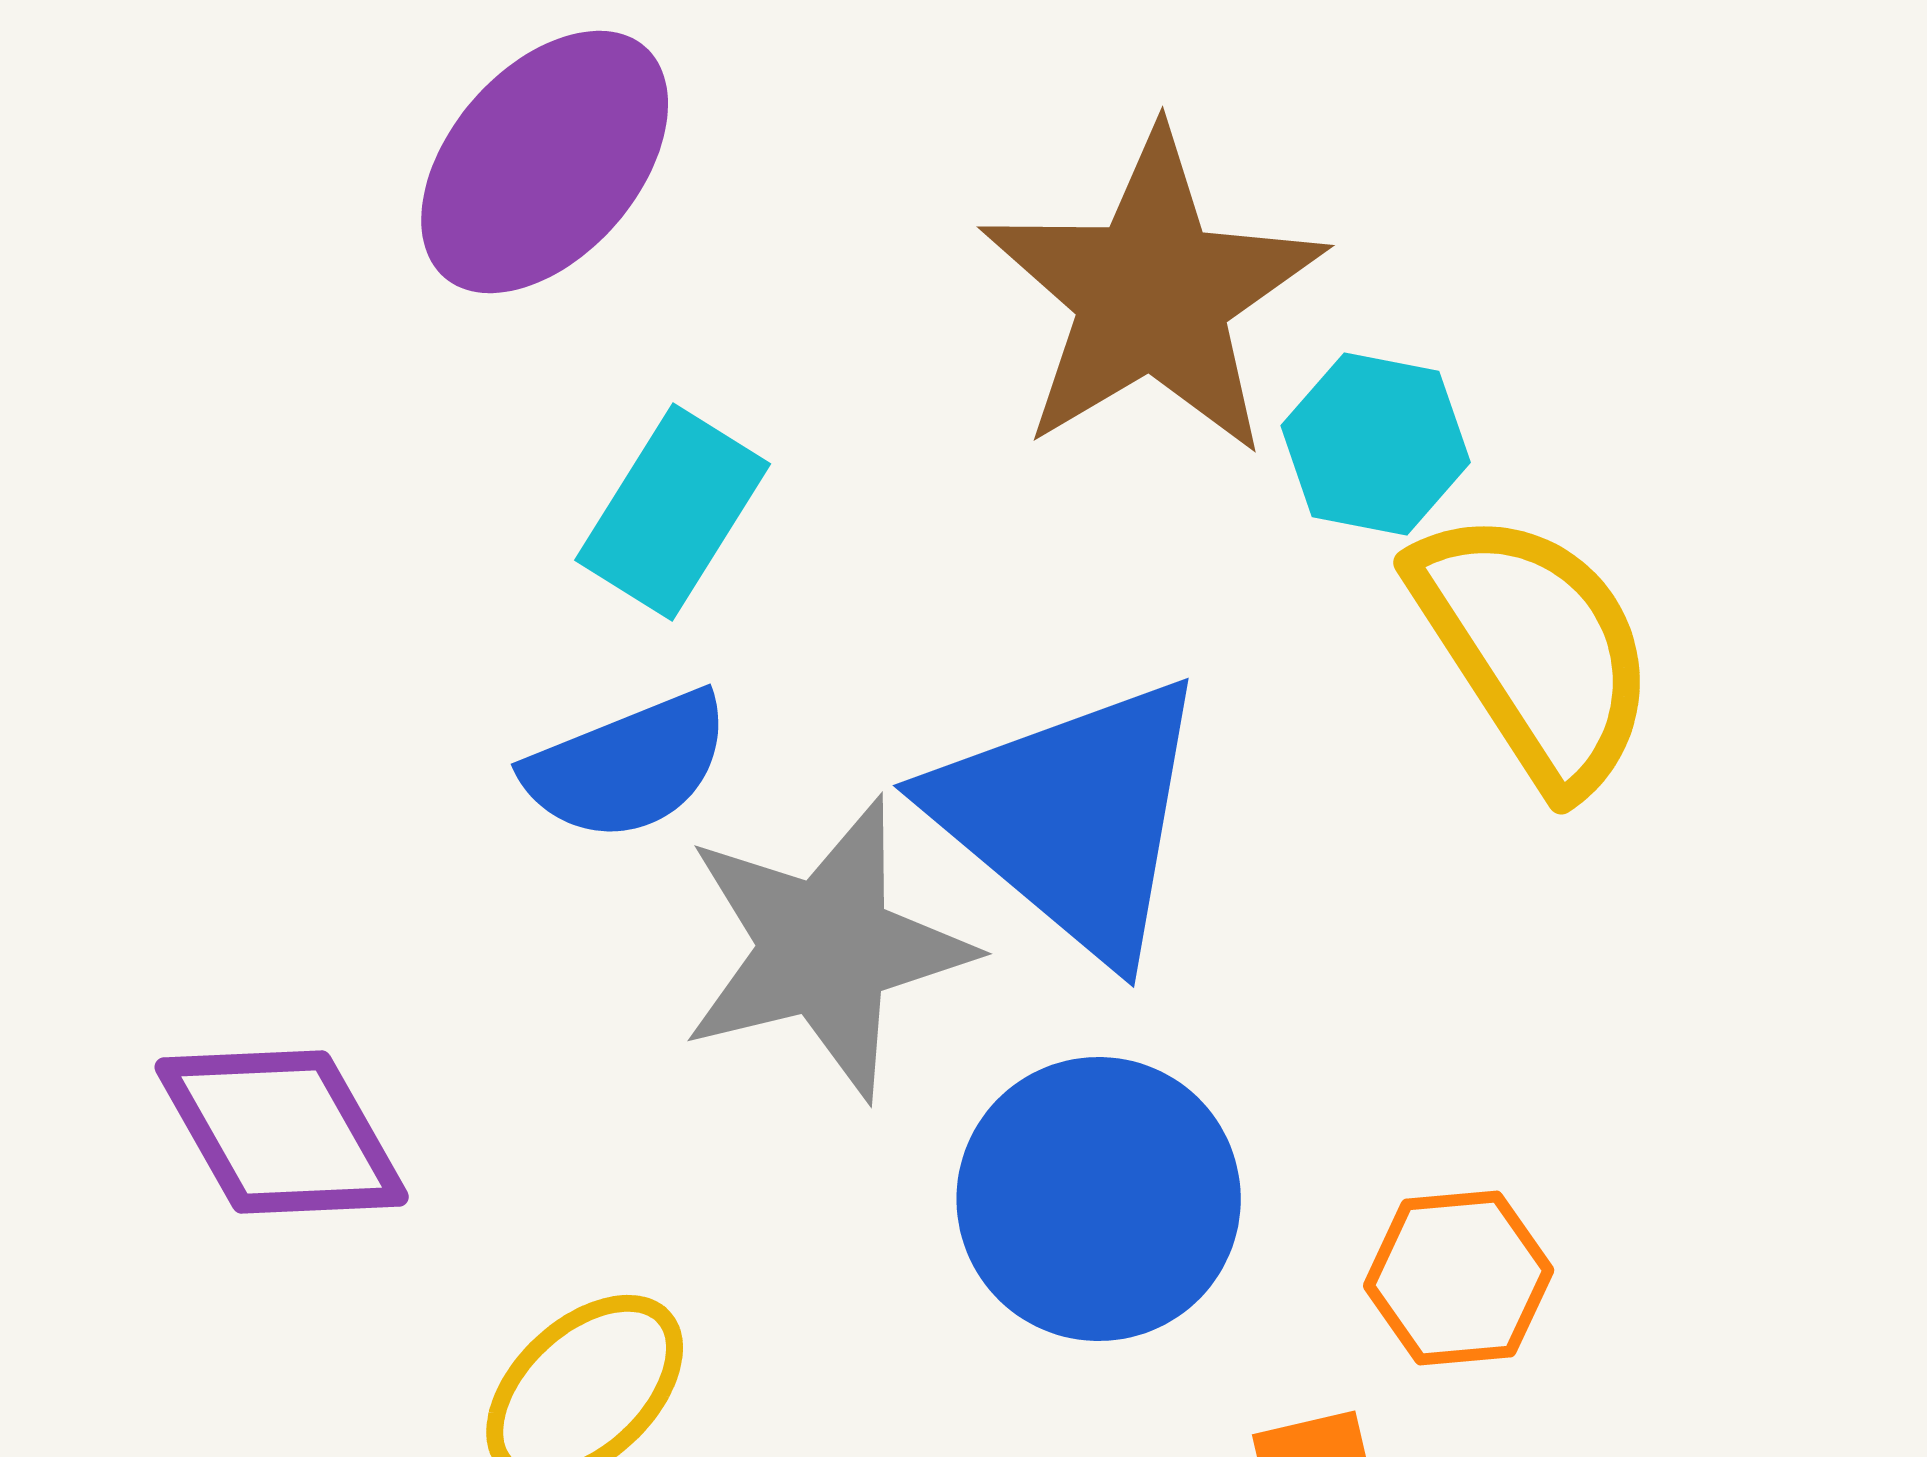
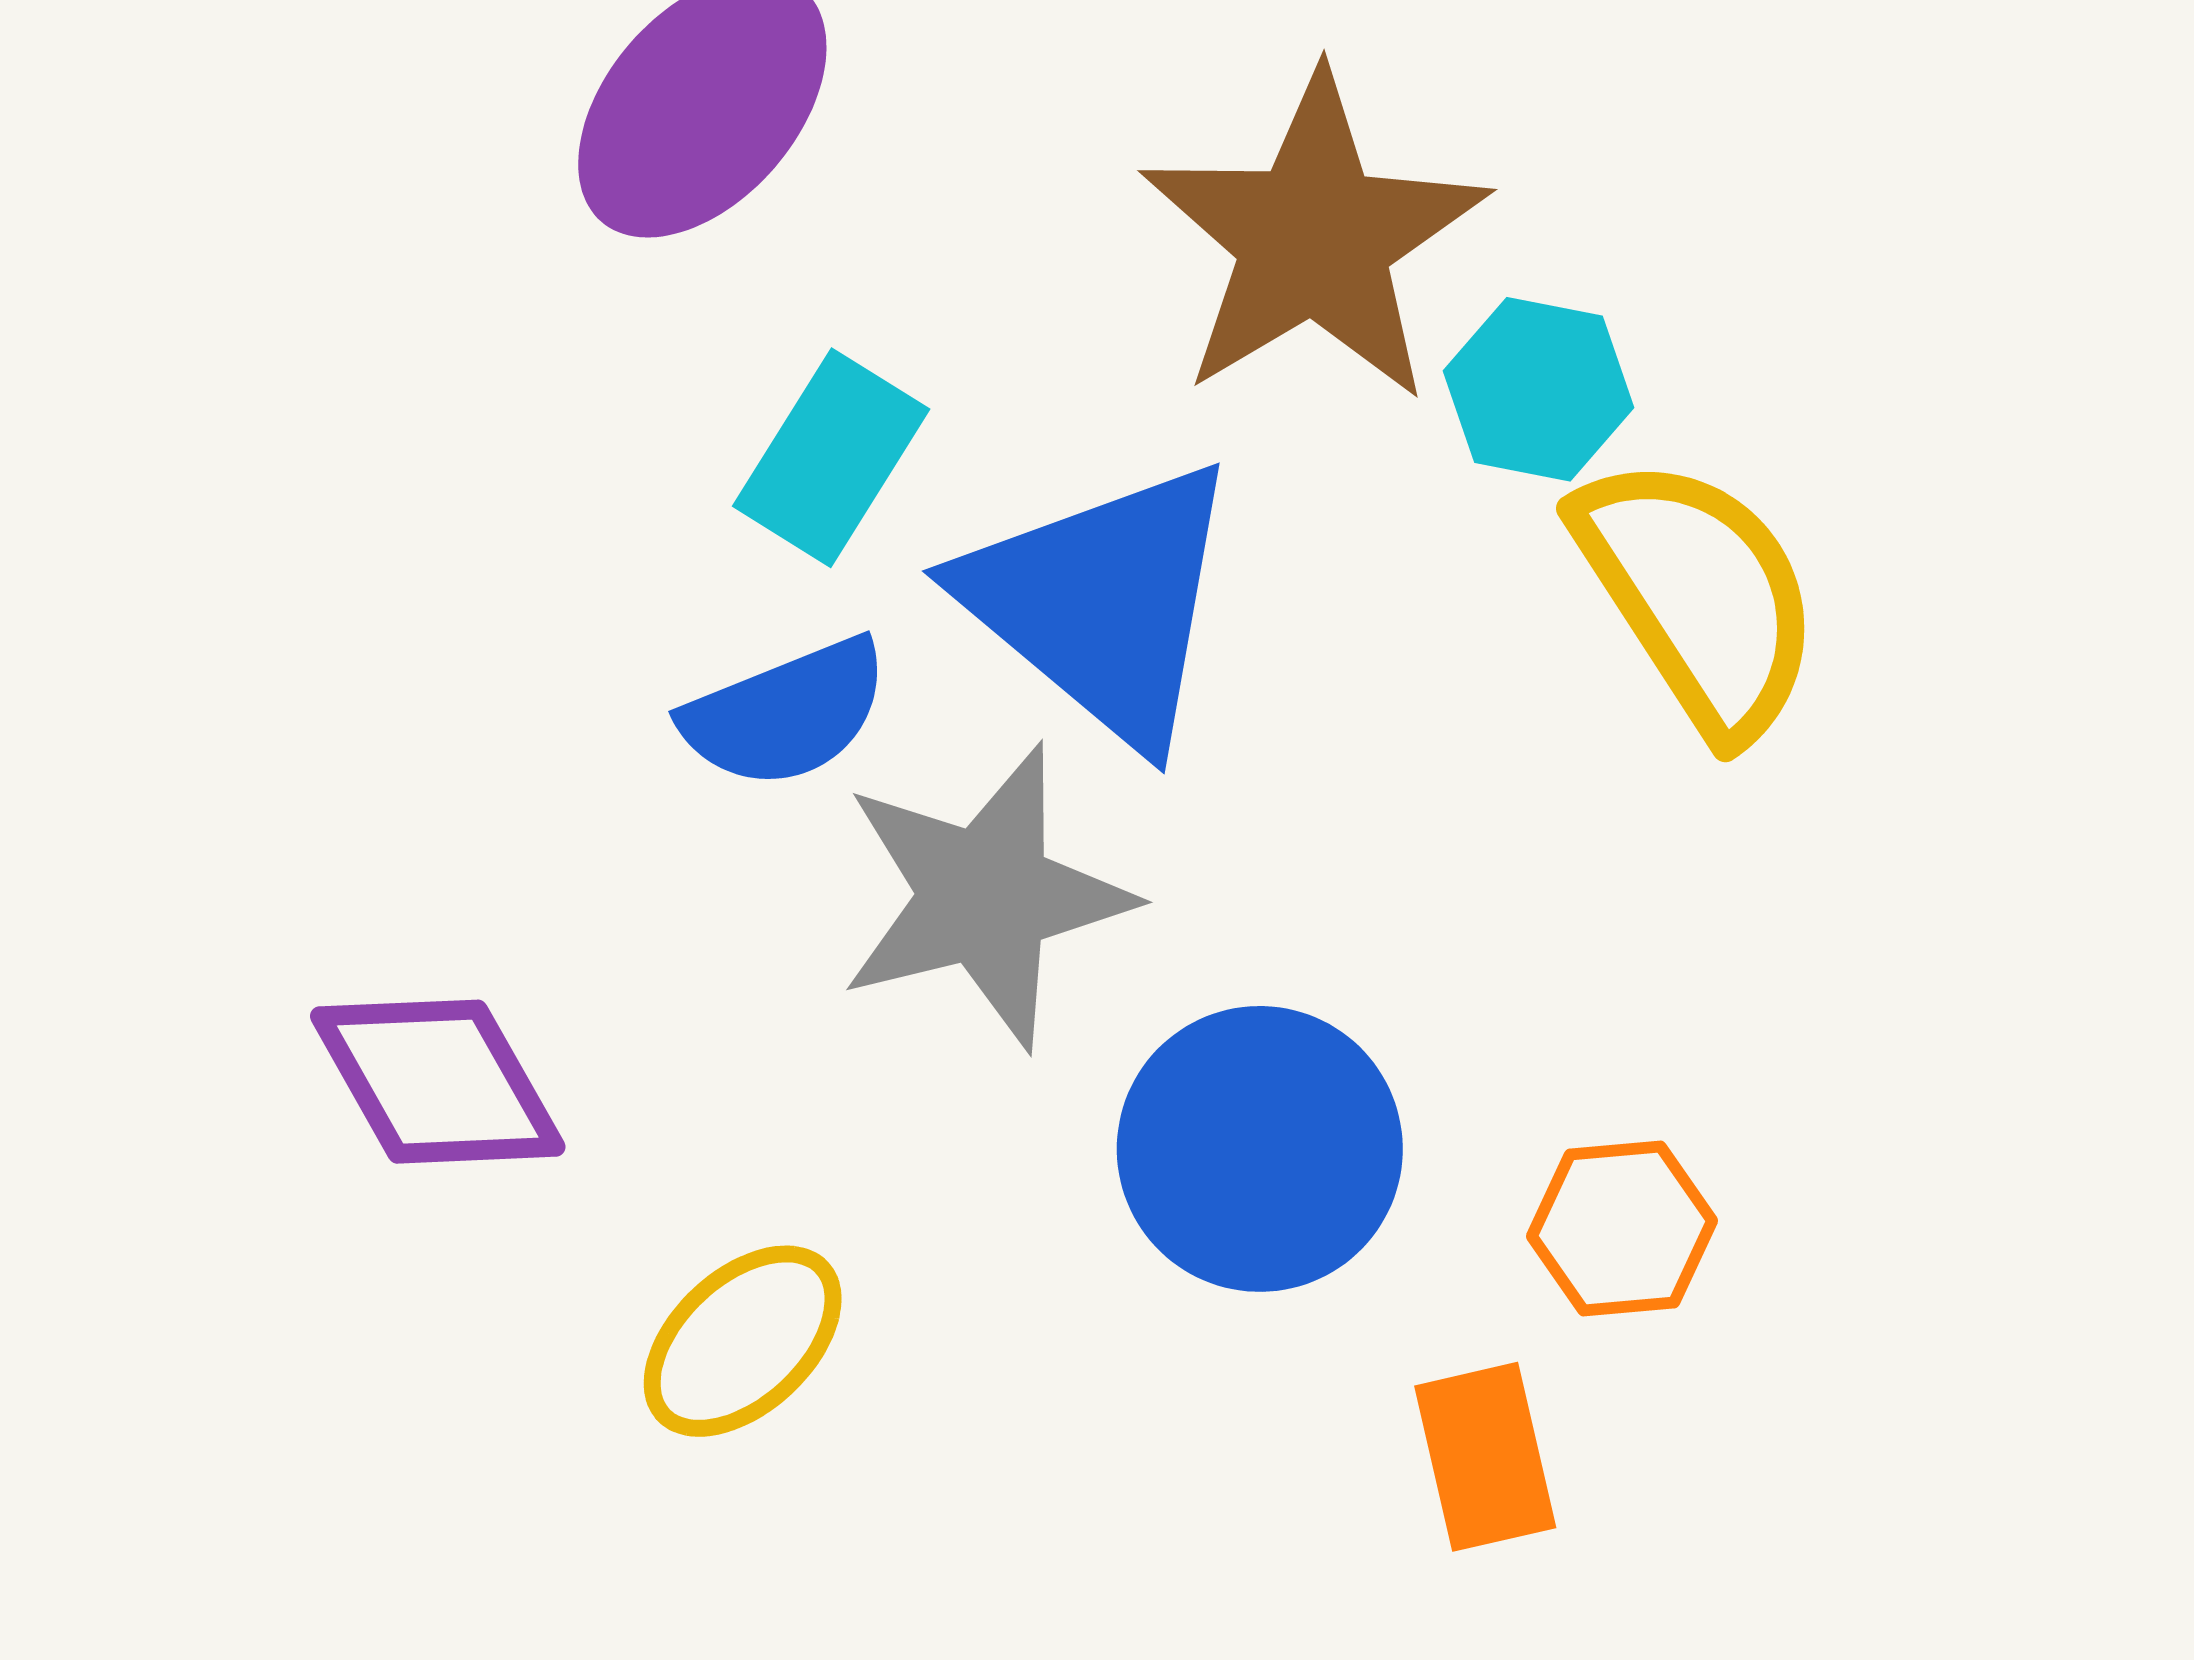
blue triangle: (1072, 817) -> (1102, 603), moved

